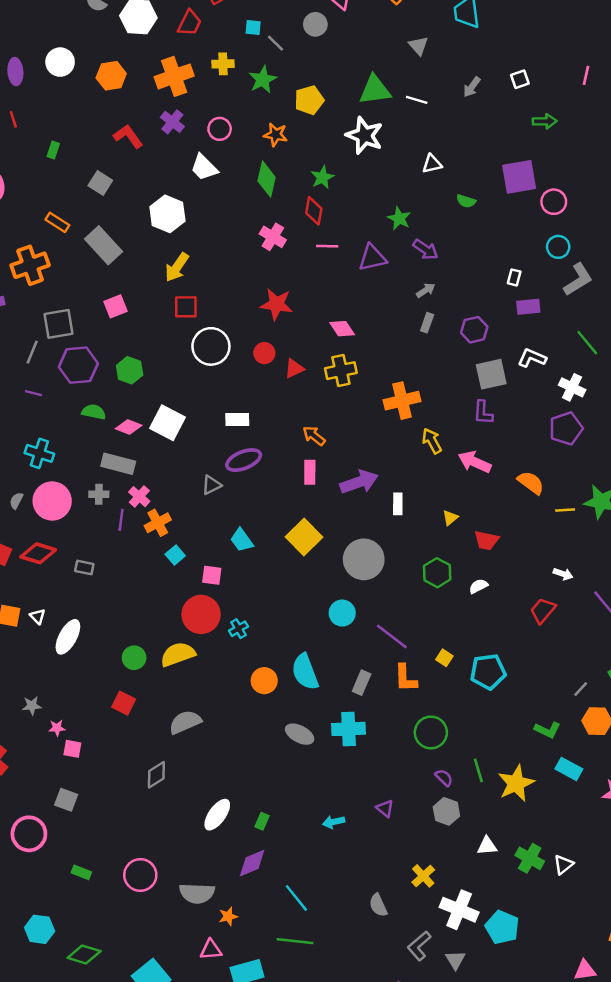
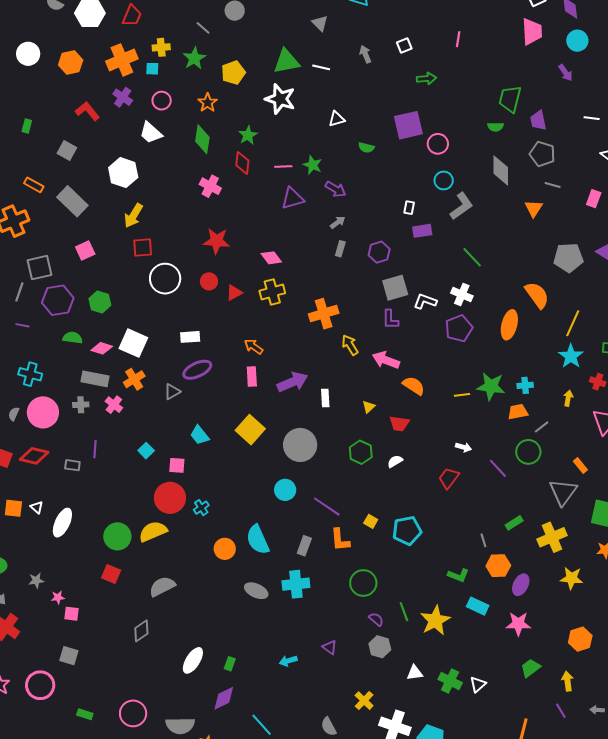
cyan square: (253, 27) -> (152, 69), moved
gray arrow: (472, 87) -> (365, 54), turned 126
orange star: (276, 135) -> (208, 103), turned 30
pink line: (327, 246) -> (283, 166), moved
white L-shape: (532, 358) -> (425, 301), moved
orange semicircle: (531, 483) -> (414, 386), moved
purple line: (121, 520) -> (95, 449), moved
orange cross: (158, 523) -> (134, 379), moved
green circle: (134, 658) -> (117, 536), size x1.4
gray line: (581, 689) -> (483, 540), turned -56

